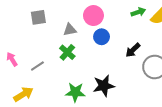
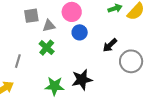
gray square: (38, 17) -> (31, 16), moved
gray line: (37, 66) -> (18, 61), turned -40

